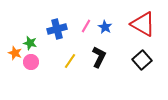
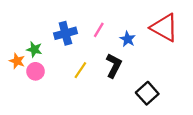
blue star: (105, 27) -> (128, 39), moved
black square: (142, 60) -> (147, 93), moved

